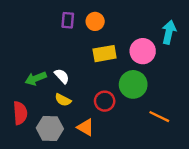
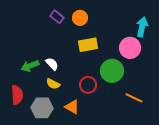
purple rectangle: (68, 20) -> (57, 17), turned -56
pink circle: (143, 51) -> (130, 48), moved

